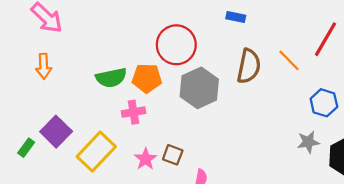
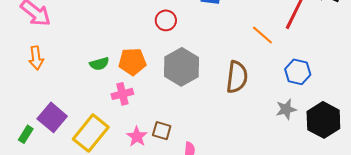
red circle: (176, 45) -> (166, 20), moved, size x0.6
brown semicircle: (249, 66) -> (237, 77), moved
green semicircle: (111, 78) -> (99, 64), size x0.7

